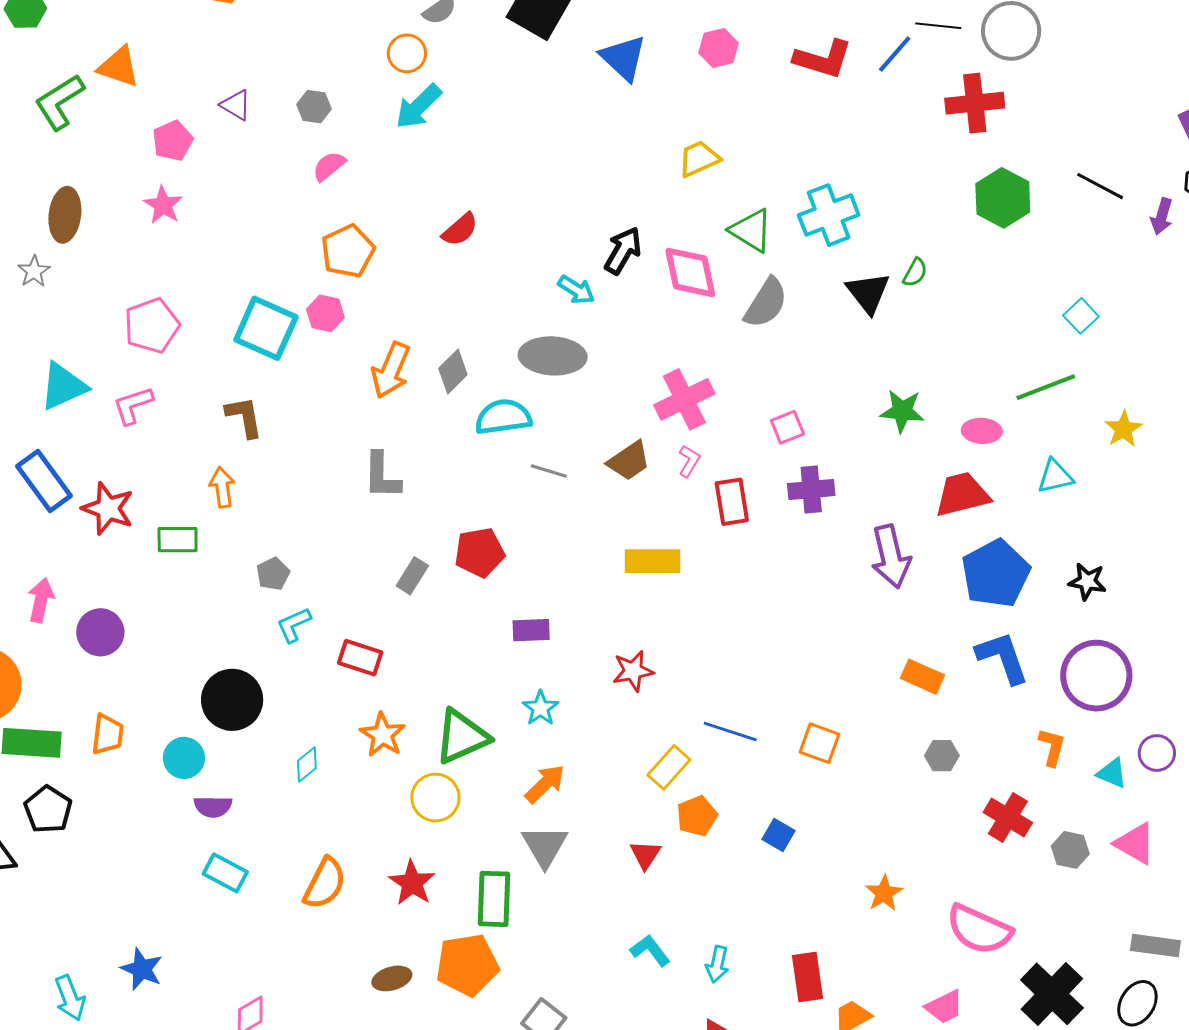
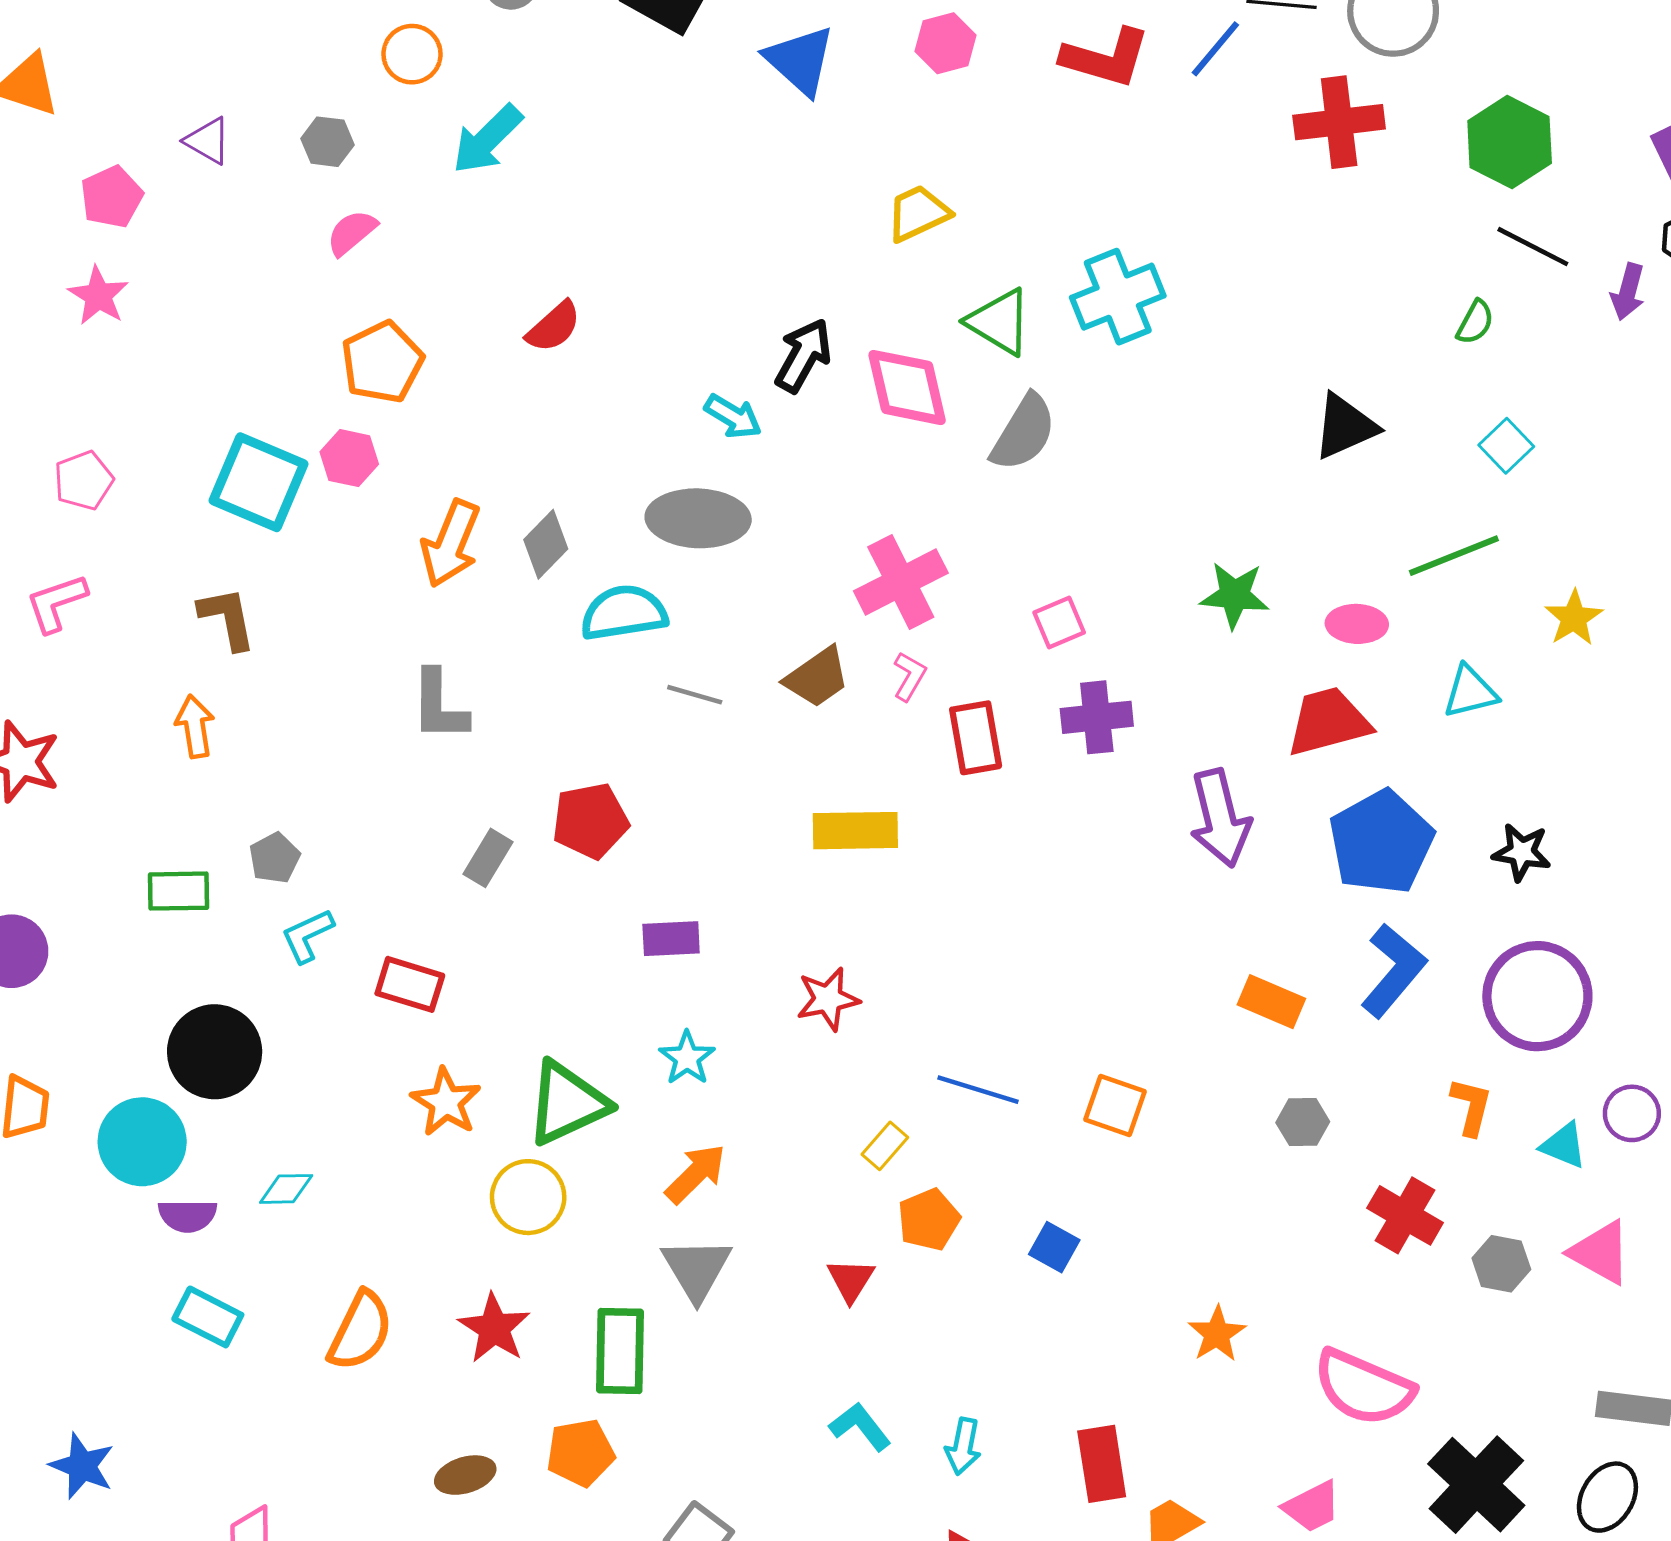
orange circle: (407, 53) -> (412, 54), moved
green hexagon: (1003, 198) -> (1510, 142), moved
green semicircle: (915, 273) -> (1475, 322), moved
black triangle: (868, 293) -> (1345, 427), moved, turned 45
pink pentagon: (152, 326) -> (84, 480), size x0.7
green rectangle: (178, 540) -> (179, 891), moved
blue L-shape: (1003, 657) -> (1393, 970), turned 60
cyan circle: (184, 758) -> (142, 1142), size x1.4
cyan diamond: (307, 764) -> (286, 1189), moved, turned 39
yellow rectangle: (669, 767) -> (885, 1146), size x0.7
orange pentagon: (467, 965) -> (580, 1453), size x0.7

